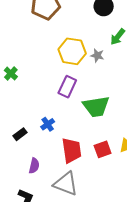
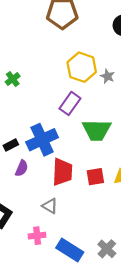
blue cross: (48, 124) -> (42, 140), size x2.0
purple semicircle: (34, 166) -> (22, 168), moved
gray triangle: (66, 184) -> (50, 206), size x0.6

